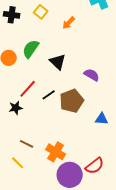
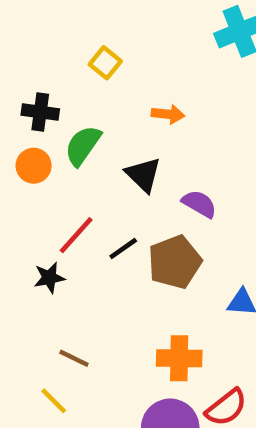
black cross: (12, 15) -> (40, 112), moved
orange arrow: (69, 23) -> (168, 114), moved, turned -128
purple semicircle: (92, 75) -> (199, 204), moved
orange cross: (56, 152) -> (179, 358), moved, turned -30

